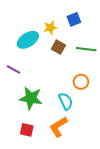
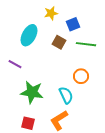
blue square: (74, 19) -> (73, 24), moved
yellow star: (50, 28) -> (51, 13), moved
cyan ellipse: (28, 40) -> (29, 35), turned -30

